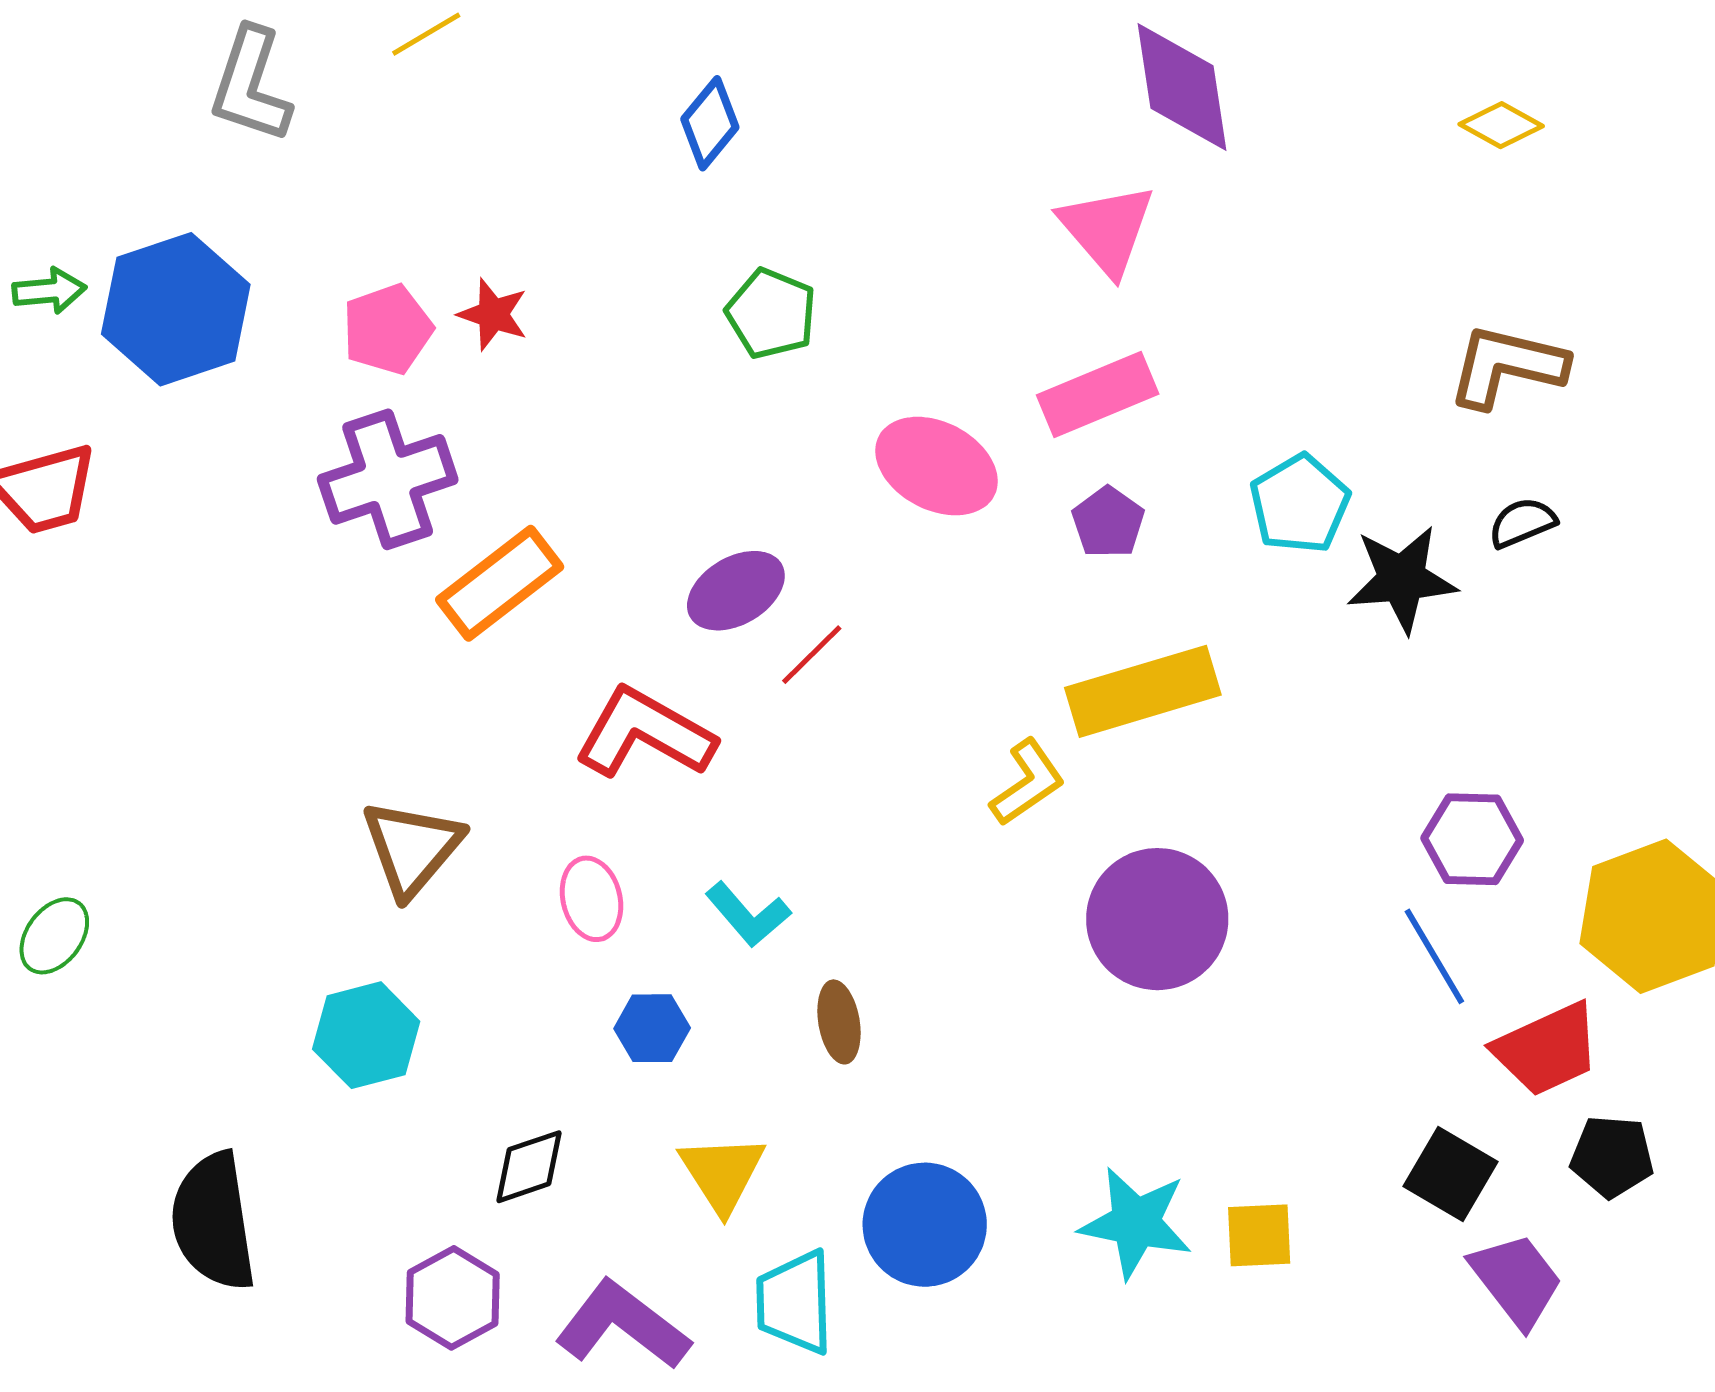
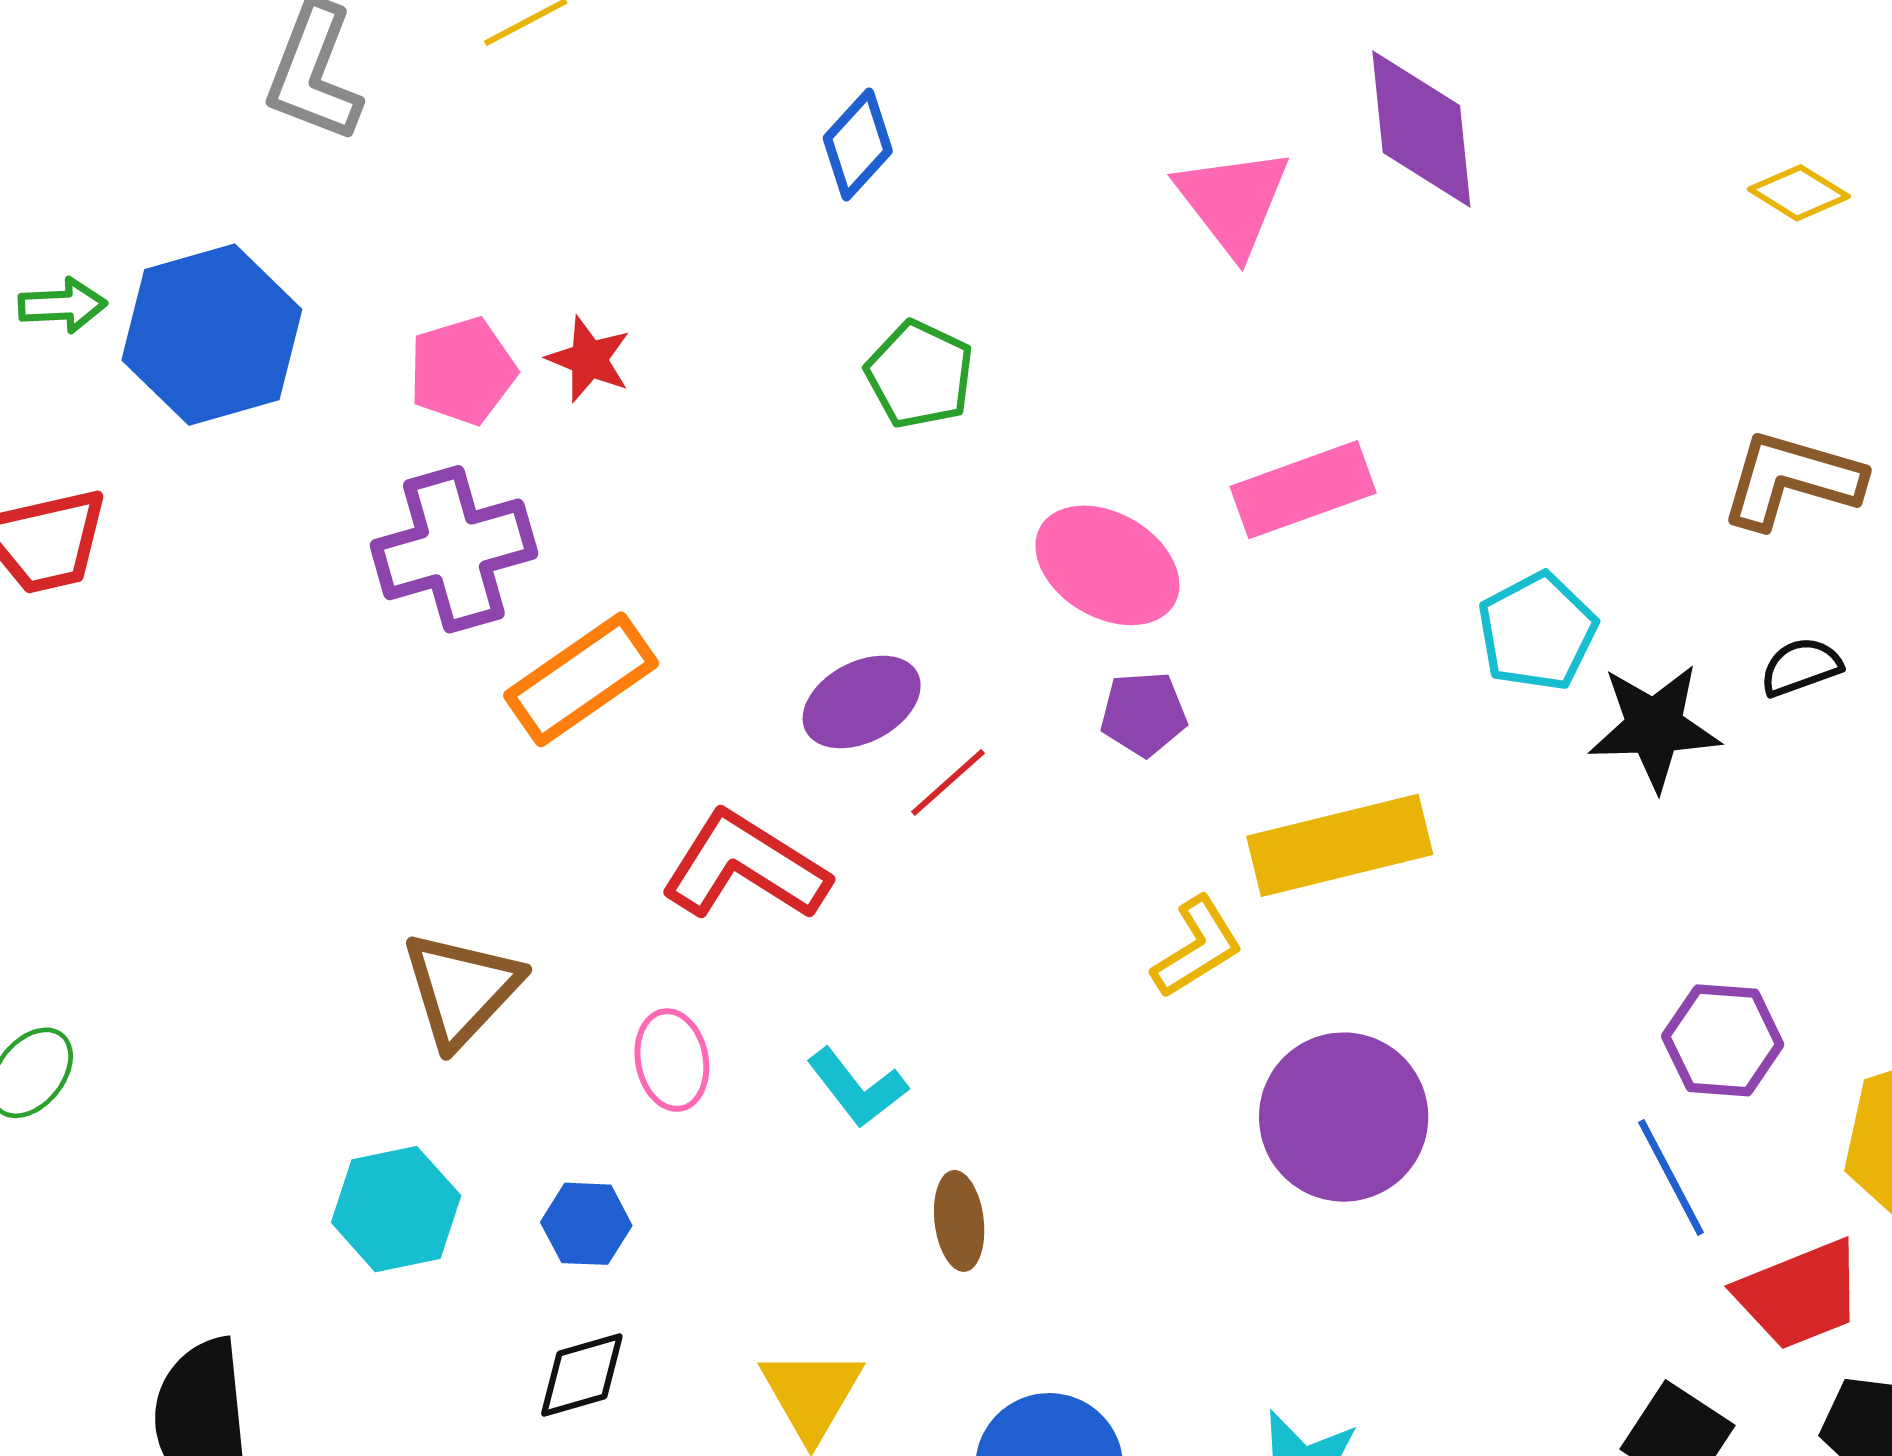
pink triangle: (1107, 229) -> (1233, 201), moved
purple pentagon: (1108, 522) -> (1144, 714), moved, turned 30
blue hexagon: (652, 1028) -> (586, 1224), moved

